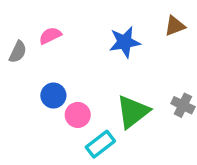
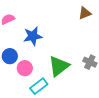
blue star: (125, 42) -> (33, 36), moved

